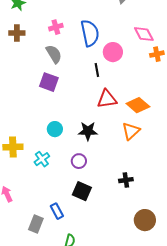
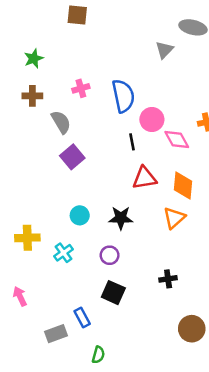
pink diamond: (144, 34) -> (177, 139), moved
gray semicircle: (54, 54) -> (61, 122), moved
purple square: (49, 82) -> (72, 157), turned 30
orange diamond: (138, 105) -> (183, 186), turned 55
gray rectangle: (36, 224) -> (56, 334), turned 48

